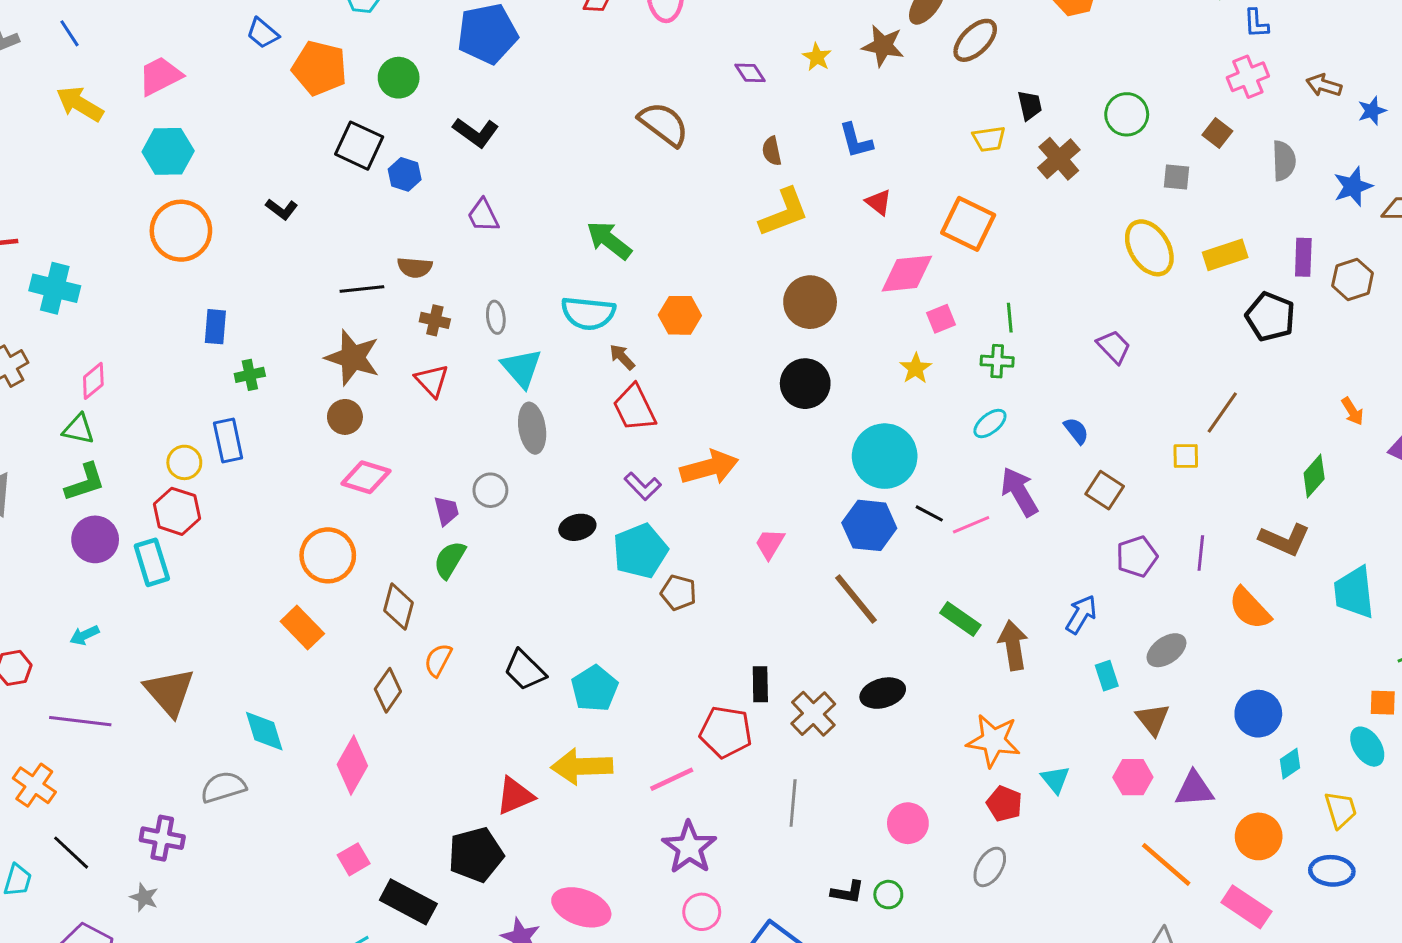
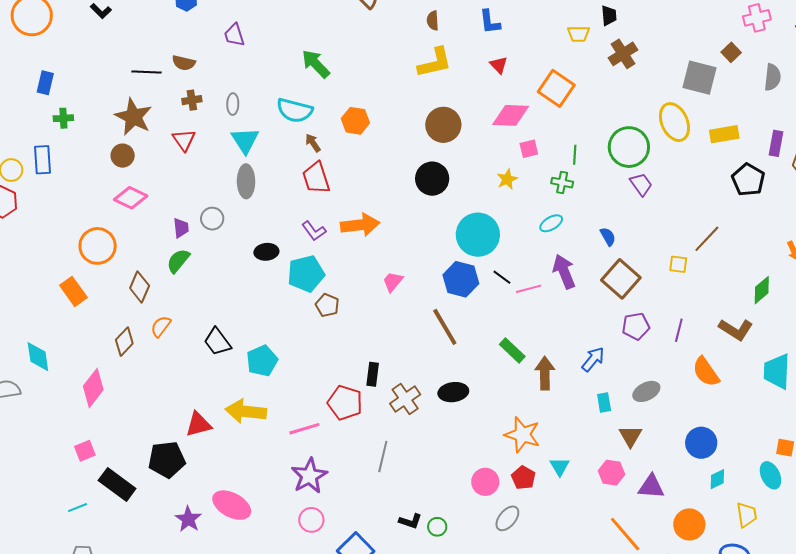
green circle: (1127, 114) -> (629, 147), moved, size x1.4
gray square: (1176, 177) -> (699, 78), size x1.8
brown cross: (435, 320) -> (192, 100), turned -30
brown square: (1105, 490) -> (621, 279), size x1.5
pink circle: (908, 823) -> (485, 482), moved

